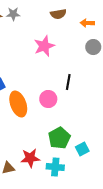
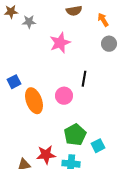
gray star: (13, 14) -> (29, 22), moved
orange arrow: (87, 23) -> (103, 20), turned 56

